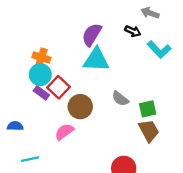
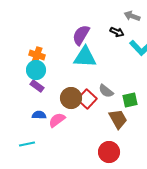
red square: (59, 87) -> (87, 99), moved
blue semicircle: (15, 126) -> (39, 115), moved
brown trapezoid: (149, 131) -> (118, 119), moved

